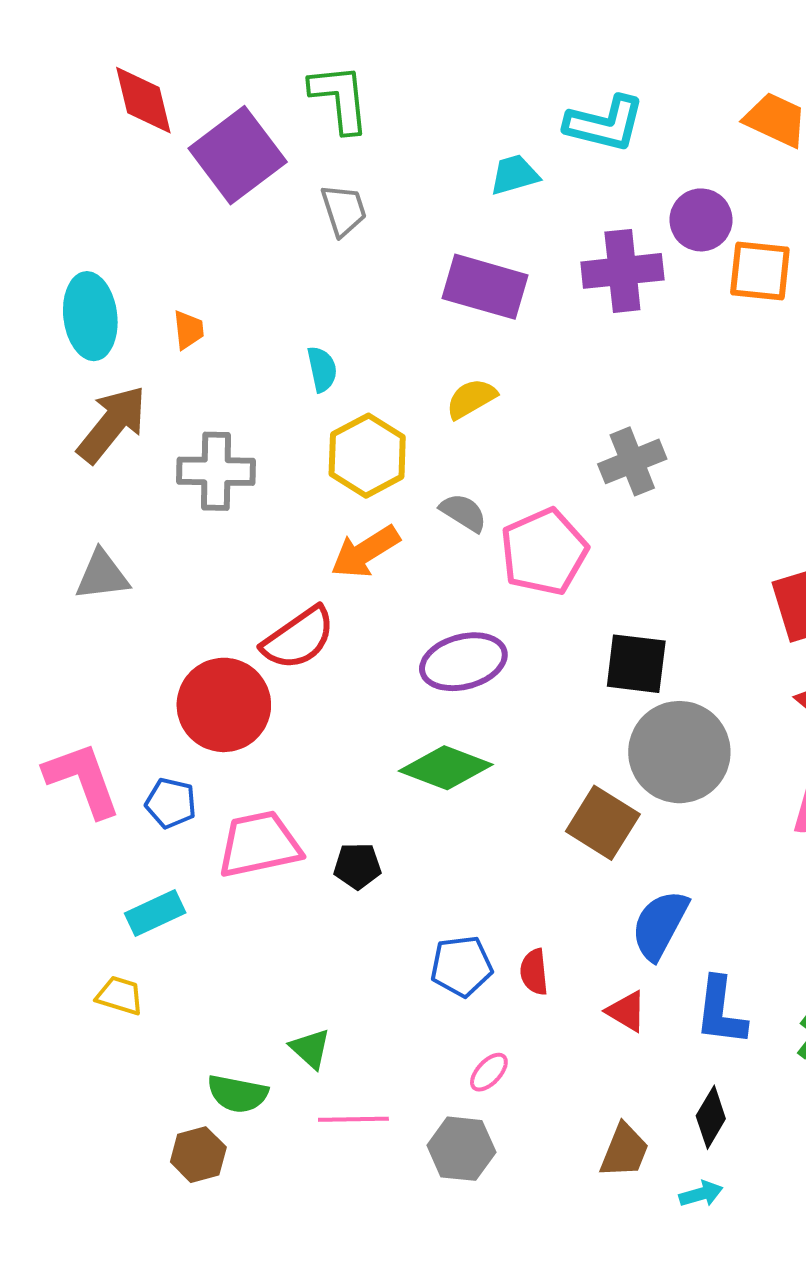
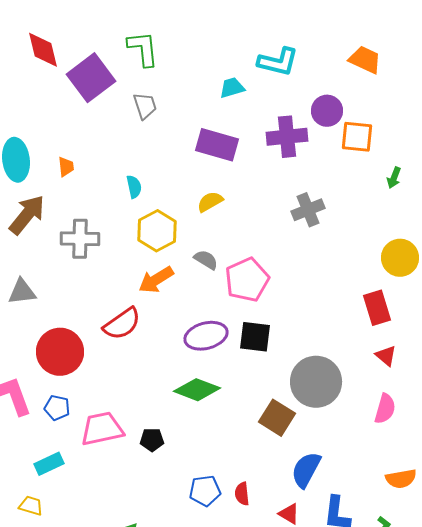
gray cross: (632, 461) -> (308, 210), moved
black square: (636, 664) -> (255, 337), moved
red circle: (224, 705) -> (60, 352), moved

